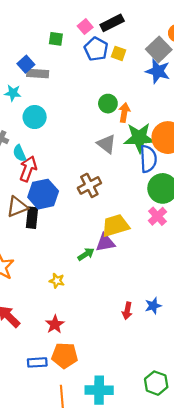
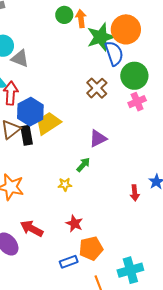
gray triangle: (106, 144) -> (20, 59), moved
brown cross: (89, 185) -> (97, 88), moved
pink cross: (157, 216) -> (137, 102), turned 36
yellow trapezoid: (115, 225) -> (48, 123), moved
green arrow: (86, 254) -> (83, 165), moved

